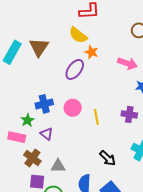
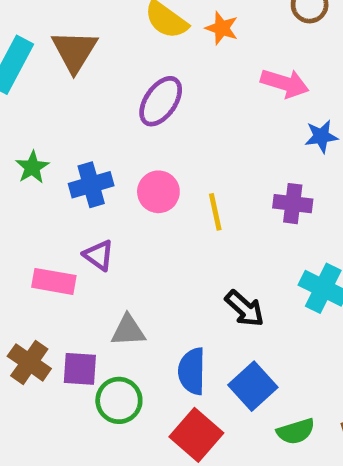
orange star: (91, 52) -> (222, 28), moved
green star: (27, 120) -> (32, 167), moved
pink rectangle: (17, 137) -> (54, 281), moved
brown cross: (32, 158) -> (29, 362), moved

